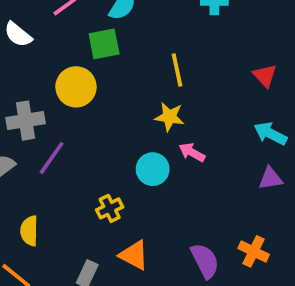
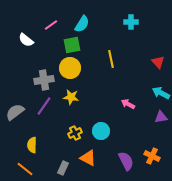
yellow circle: (76, 87) -> (70, 68), moved
yellow star: (169, 117) -> (71, 97), moved
gray cross: (26, 121) -> (44, 80), moved
pink arrow: (192, 152) -> (128, 104), moved
cyan circle: (153, 169) -> (101, 131), moved

